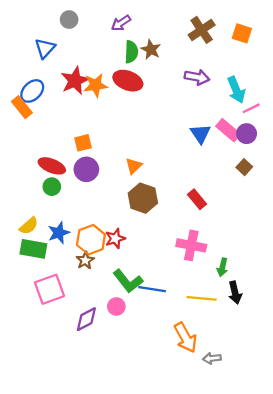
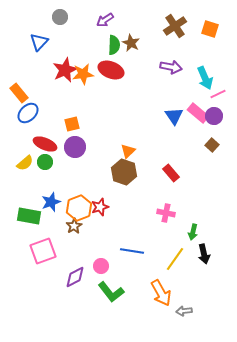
blue ellipse: (32, 91) -> (28, 113), moved
orange triangle: (134, 166) -> (128, 151), moved
yellow semicircle: (29, 226) -> (25, 163), moved
pink cross: (191, 245) -> (166, 213), size x0.7
green L-shape: (128, 281) -> (111, 292), moved
yellow line: (202, 298) -> (175, 259), turned -60

